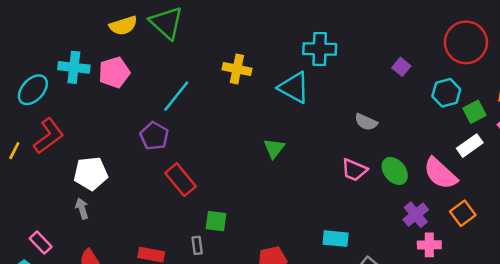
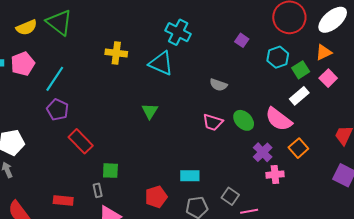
cyan cross: (320, 49) -> (178, 32), turned 30
cyan line: (176, 96) -> (55, 79), moved
cyan rectangle: (336, 239) -> (190, 176), moved

